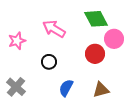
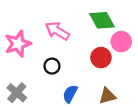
pink star: (17, 41) -> (18, 44), size x1.4

